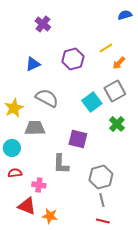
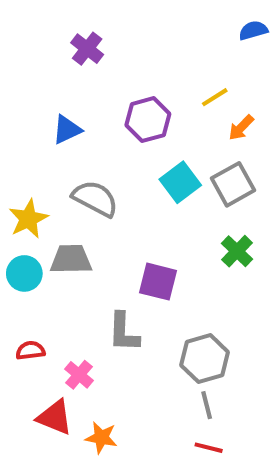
cyan square: (92, 102) -> (180, 182), moved
cyan circle: (12, 148) -> (24, 273), moved
pink cross: (39, 185) -> (79, 375), turned 32

